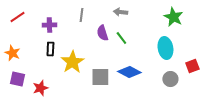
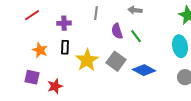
orange star: (12, 53) -> (40, 50), moved
gray square: (100, 77) -> (116, 61), moved, turned 36

